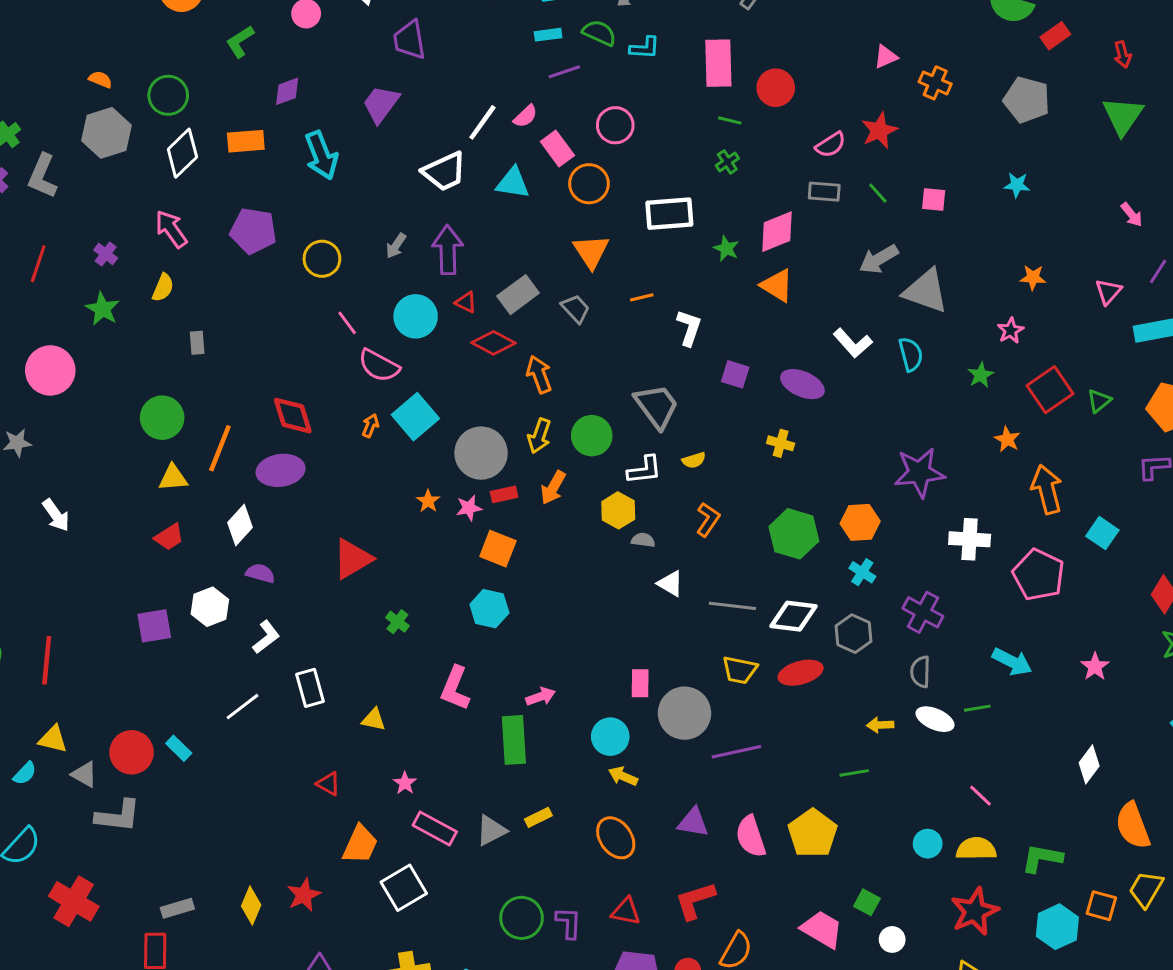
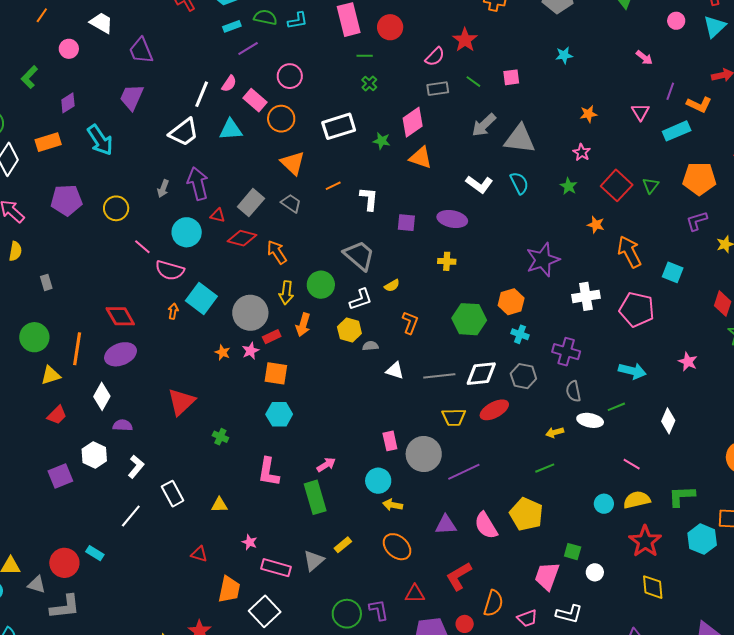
white diamond: (1089, 764) -> (668, 421), moved
pink trapezoid: (822, 929) -> (547, 576), turned -88

